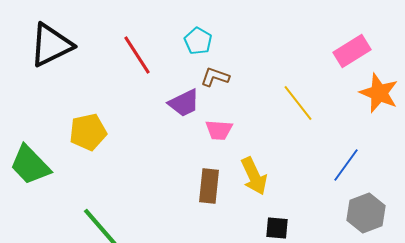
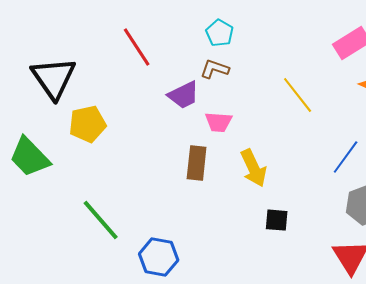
cyan pentagon: (198, 41) -> (220, 33), moved
black triangle: (51, 45) -> (54, 78), moved, turned -39
brown rectangle: (209, 186) -> (197, 163), moved

